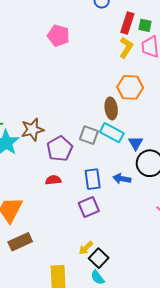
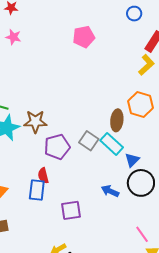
pink pentagon: (58, 36) -> (84, 37), turned 30
blue rectangle: (93, 179) -> (37, 190), moved
red semicircle: (53, 180) -> (43, 176), turned -112

